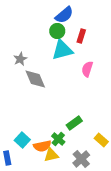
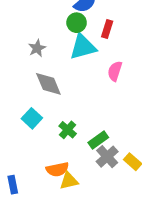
gray star: (20, 59) -> (37, 48), moved
green cross: (58, 139) -> (68, 130), moved
cyan square: (22, 140) -> (32, 118), moved
gray cross: (81, 159) -> (107, 157), moved

